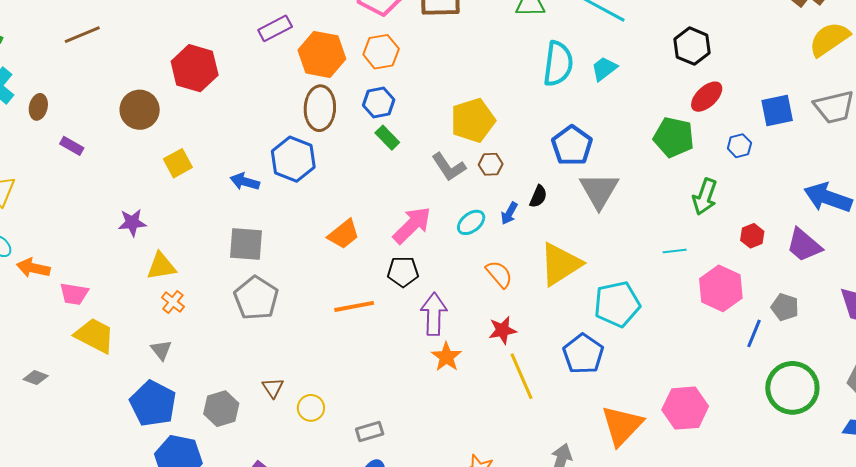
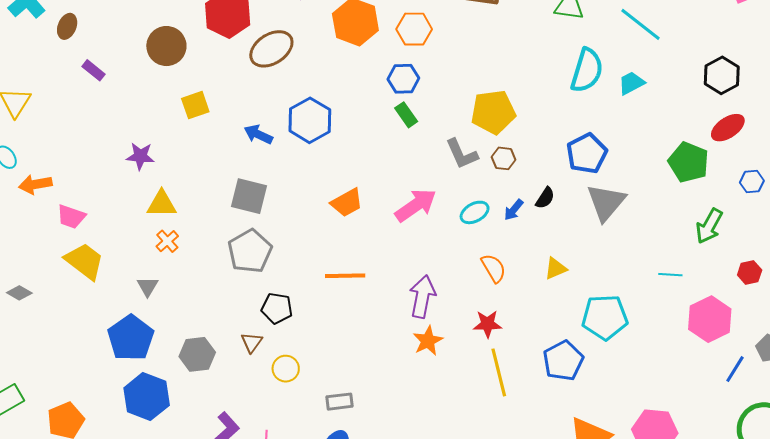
brown ellipse: (320, 108) -> (271, 49), moved, turned 45
yellow triangle: (560, 264) -> (556, 268), size x0.5
orange arrow: (33, 268) -> (35, 184), turned -32
black pentagon: (403, 272) -> (277, 308), moved

